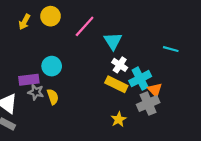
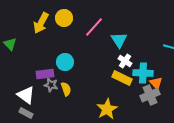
yellow arrow: (24, 22) -> (41, 23), size x1.5
cyan cross: (140, 79) -> (143, 73), turned 30
yellow star: (119, 119) -> (107, 109), moved, size x1.5

